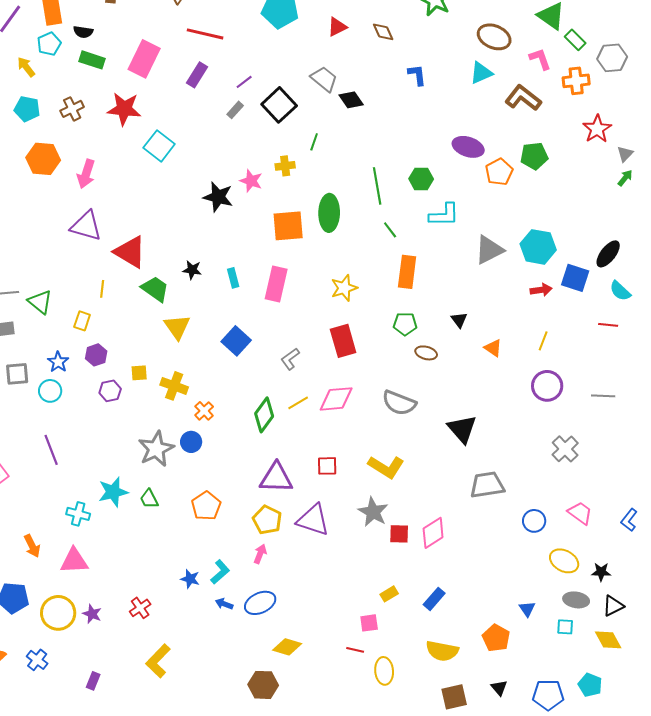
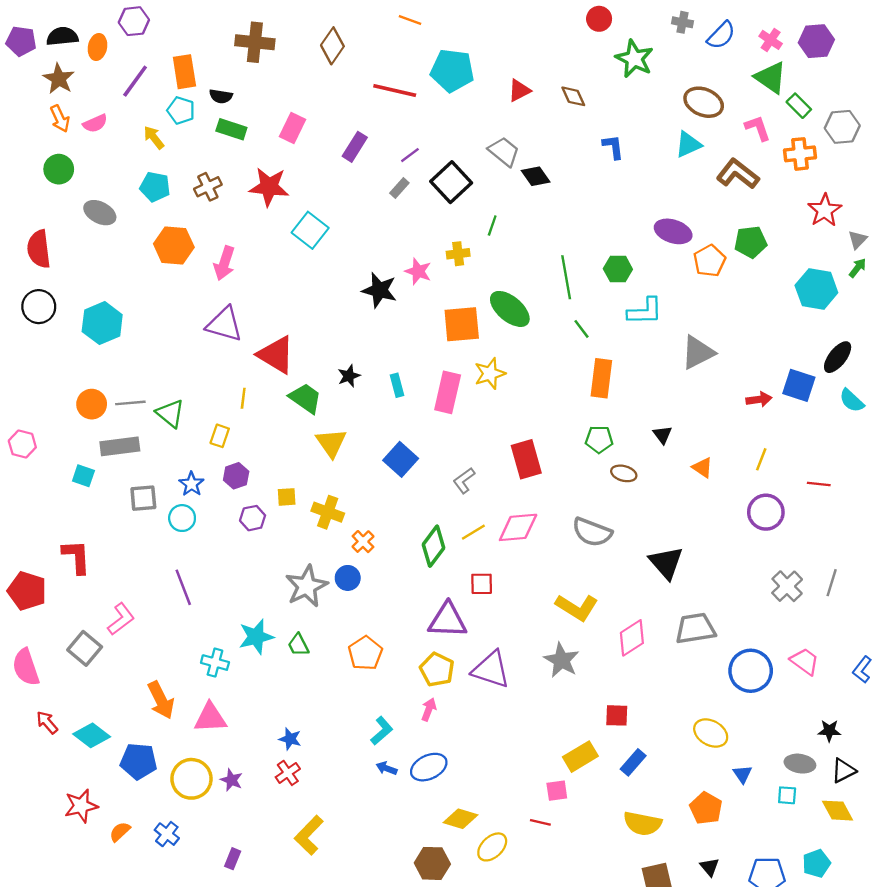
red line: (205, 34) -> (395, 90), moved
cyan pentagon: (49, 44) -> (181, 110), turned -30
pink rectangle: (144, 59) -> (292, 128), size x0.7
green ellipse: (329, 213) -> (510, 309), turned -51
cyan hexagon: (538, 247) -> (816, 289), moved
black star: (192, 270) -> (349, 376), turned -30
yellow star: (344, 288) -> (490, 374), moved
red line: (608, 325) -> (819, 484), moved
gray line: (603, 396) -> (832, 583), moved, turned -75
red square: (327, 466) -> (482, 584), moved
blue circle: (534, 521) -> (751, 671), size x1.6
pink diamond: (433, 533) -> (632, 638), moved
red square: (399, 534) -> (617, 715), moved
orange arrow: (32, 546) -> (161, 700), size x1.4
yellow ellipse: (564, 561) -> (711, 733), moved
blue star: (190, 579) -> (290, 739), moved
yellow rectangle: (389, 594) -> (580, 757), size x1.6
yellow ellipse: (384, 671) -> (492, 847), moved, turned 52
cyan pentagon: (590, 685) -> (816, 863), turned 30

